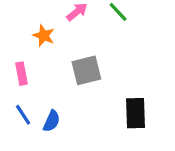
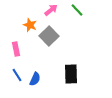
gray square: (86, 70) -> (49, 36), moved, turned -30
black rectangle: (135, 113) -> (71, 74), moved

